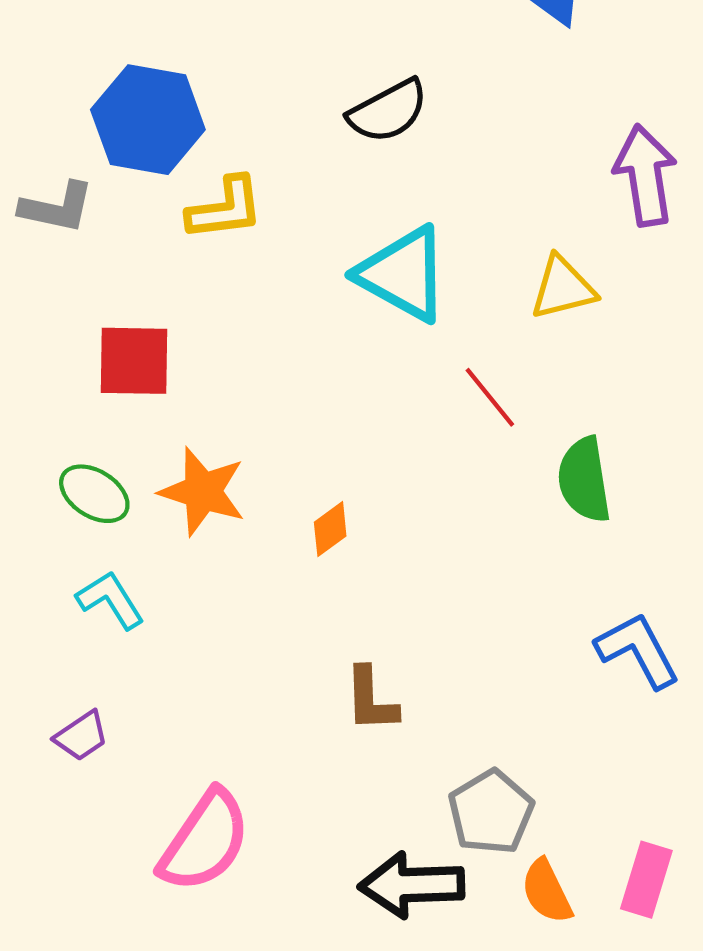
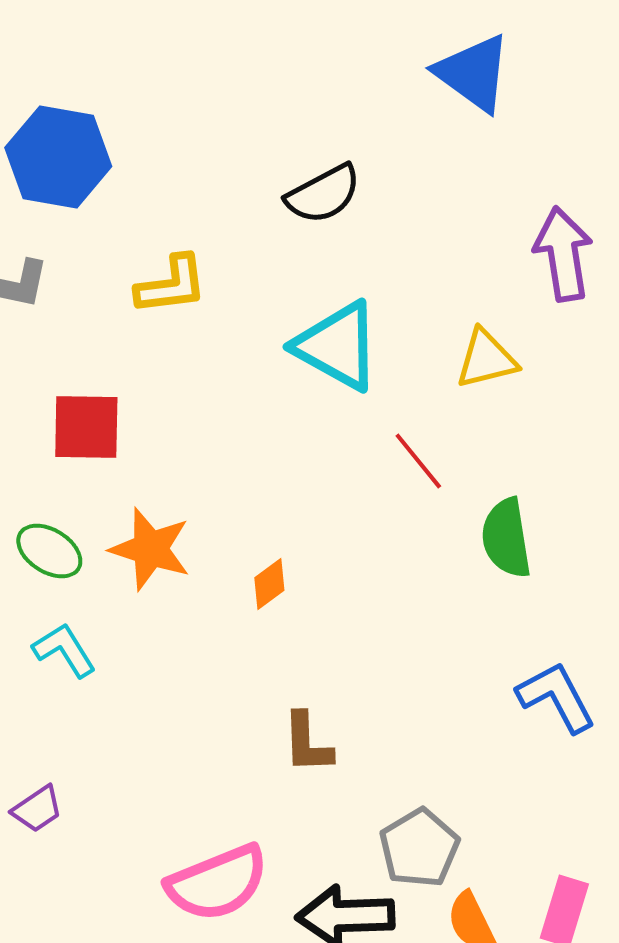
blue hexagon: (148, 120) -> (58, 157), moved
purple trapezoid: (81, 736) -> (37, 809), moved
pink semicircle: (205, 841) -> (217, 883), moved, turned 34

